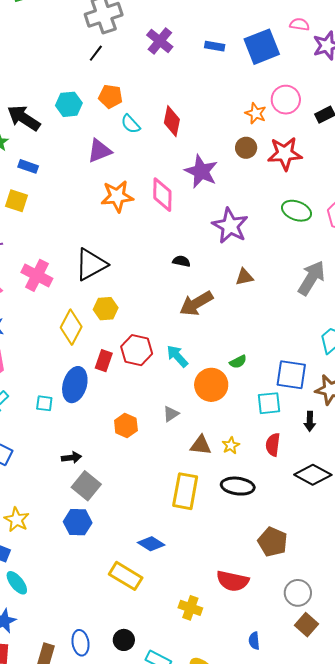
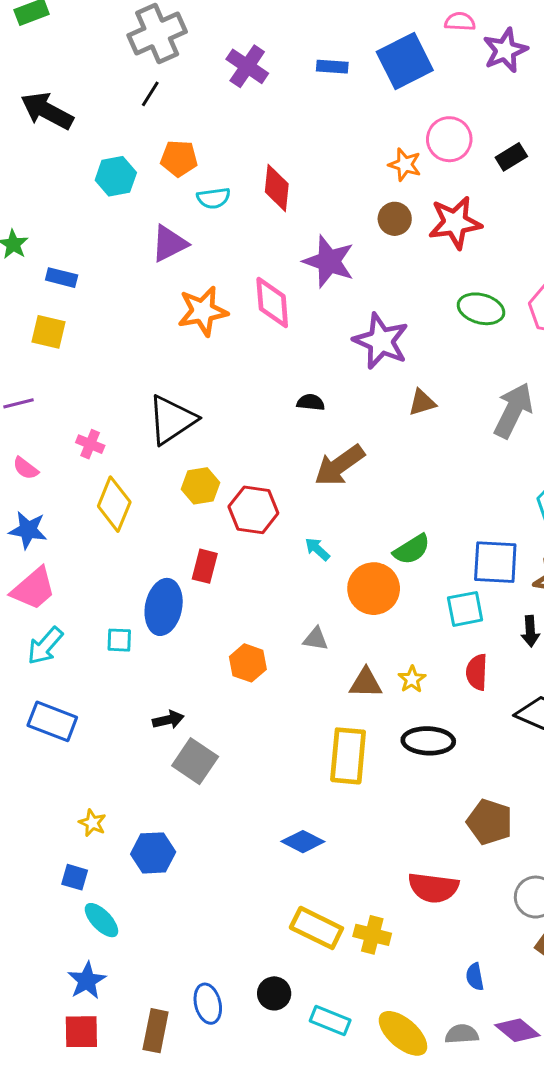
black arrow: (24, 118) -> (47, 111), moved
cyan semicircle: (131, 124) -> (214, 198), turned -50
pink cross: (37, 275) -> (90, 444), size x0.6
brown triangle: (244, 277) -> (422, 402), moved
yellow diamond: (71, 327) -> (114, 504), moved
red hexagon: (137, 350) -> (253, 510), moved
cyan arrow: (177, 356) -> (317, 549), size x0.7
green semicircle: (238, 362) -> (412, 549), size x1.4
gray triangle: (171, 414) -> (316, 639), turned 48
yellow star: (17, 520) -> (92, 823), size x0.7
blue hexagon: (78, 522) -> (153, 853), moved
yellow rectangle: (126, 576) -> (316, 928), moved

